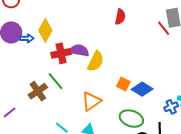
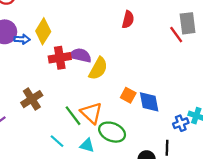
green line: (55, 81) -> (73, 116), moved
blue diamond: (142, 89) -> (149, 102), turned 45
orange triangle: (91, 101) -> (91, 113), turned -45
green ellipse: (131, 119) -> (112, 132), moved

